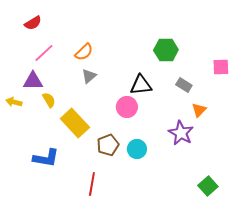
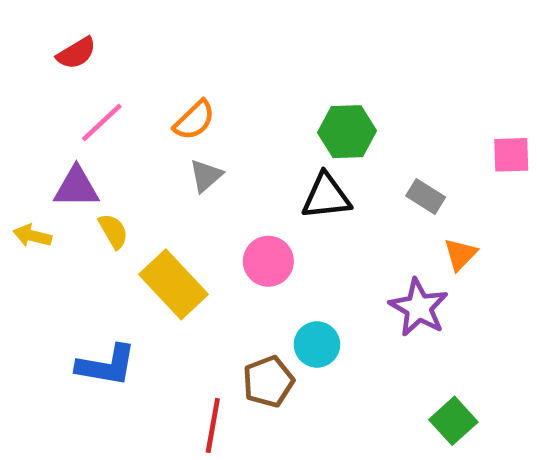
green hexagon: (166, 50) -> (347, 132), moved
pink circle: (127, 107) -> (268, 261), moved
brown pentagon: (108, 145) -> (268, 382), moved
green square: (208, 186) -> (453, 421), moved

